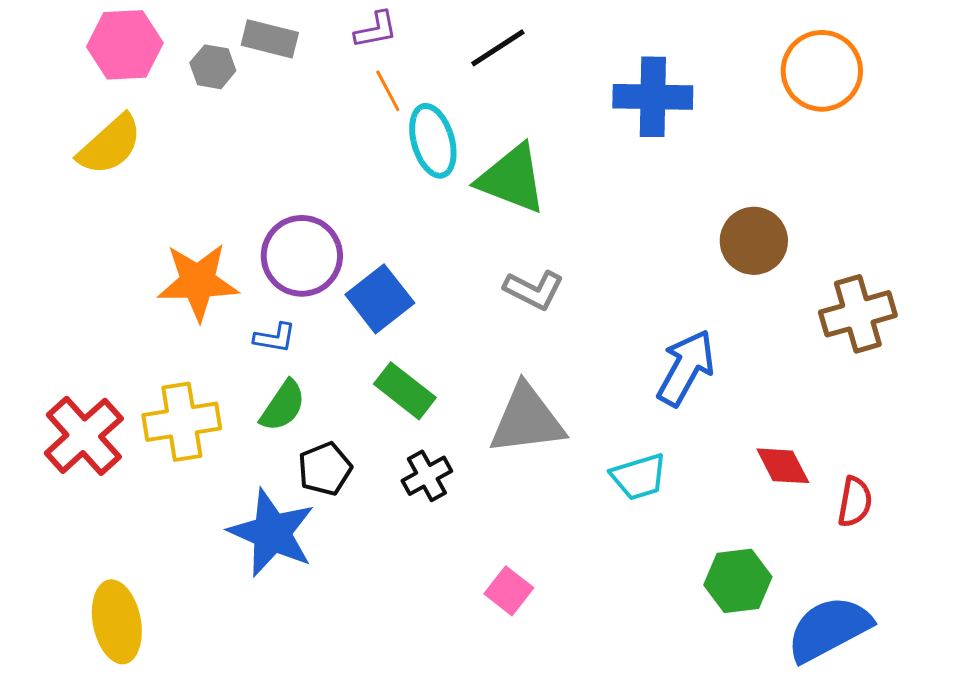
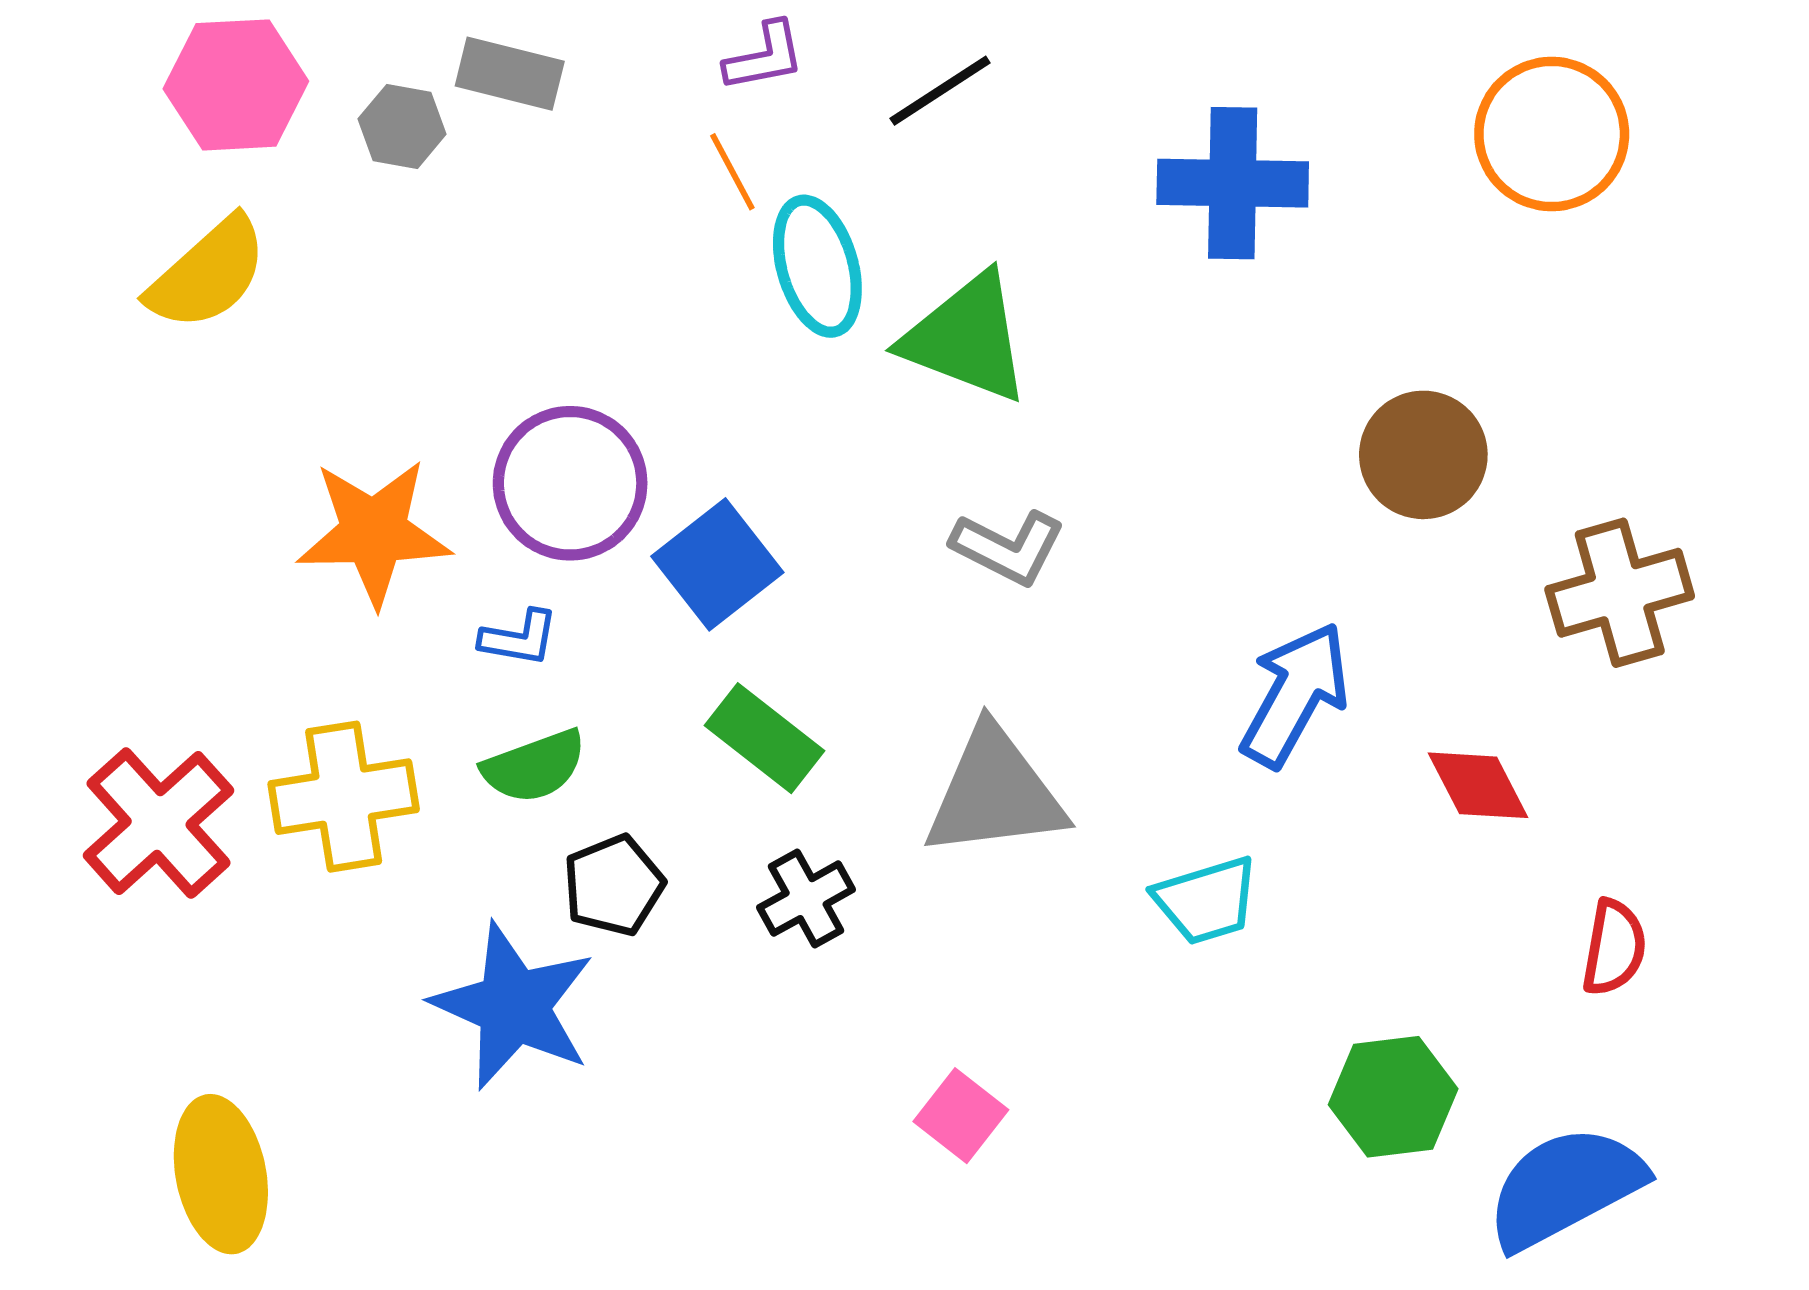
purple L-shape: (376, 30) -> (765, 57), moved
green semicircle: (283, 406) -> (534, 766), turned 36
red diamond: (783, 466) -> (1478, 785), moved

